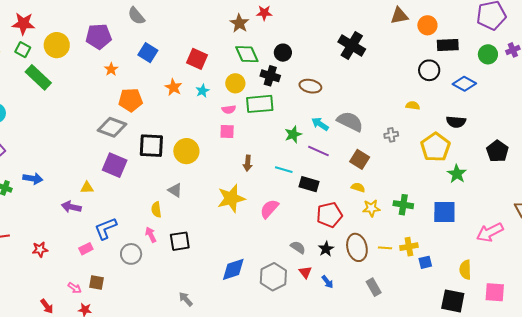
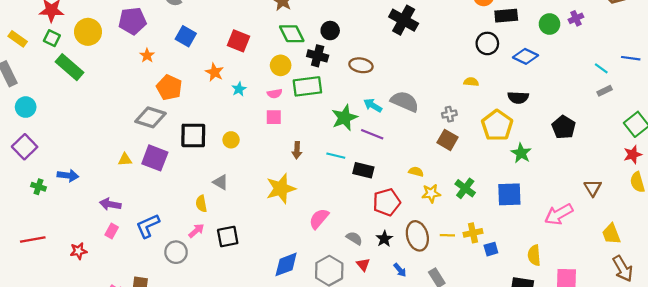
cyan star: (202, 91) -> (239, 89), moved
orange pentagon: (131, 100) -> (169, 87), turned 30
green star: (293, 134) -> (345, 118), size x1.4
yellow circle: (186, 151) -> (231, 140), size x0.6
brown square: (360, 159) -> (448, 140), moved
yellow triangle: (87, 188) -> (125, 160), moved
green cross: (403, 205) -> (465, 188), turned 30
pink semicircle: (269, 209) -> (319, 219), moved
pink arrow: (151, 235) -> (196, 231), turned 77
pink rectangle: (86, 249) -> (112, 231), moved, turned -32
blue arrow: (327, 282) -> (400, 270), moved

